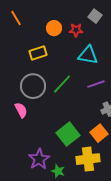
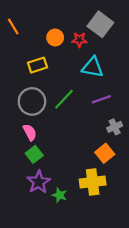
gray square: (95, 16) -> (100, 24), size x1.6
pink semicircle: (21, 110) -> (30, 132), moved
green square: (68, 134) -> (34, 154), moved, size x0.7

